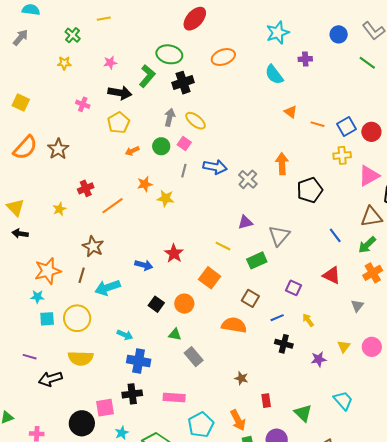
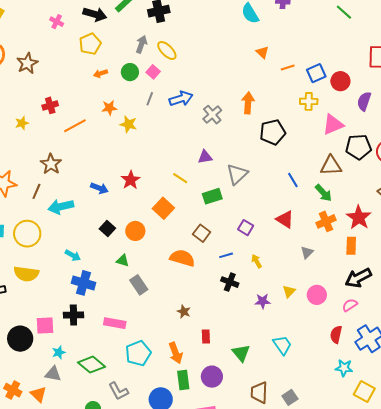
orange line: (318, 124) -> (288, 68), turned -40
blue arrow: (215, 167) -> (181, 99), turned -35
green arrow: (367, 245) -> (323, 193), turned -96

